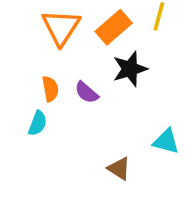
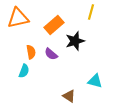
orange triangle: (61, 27) -> (18, 18), moved, turned 45
orange rectangle: (114, 27) -> (54, 25), moved

